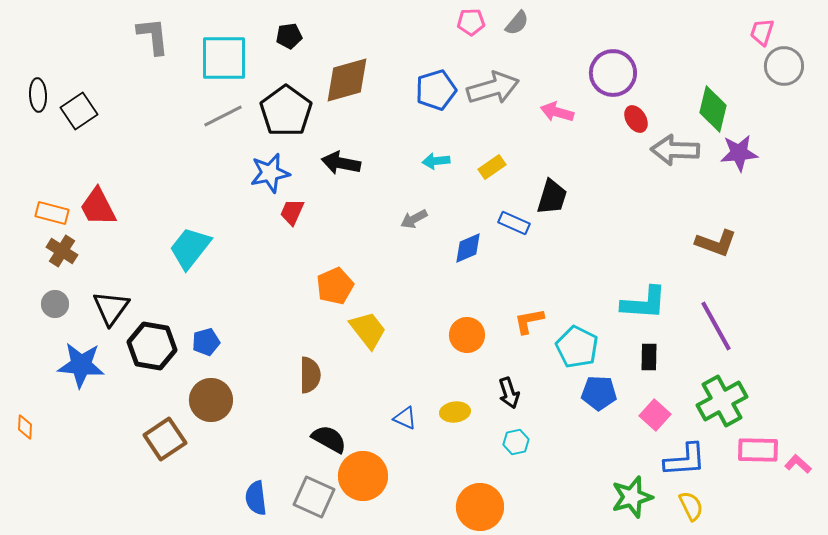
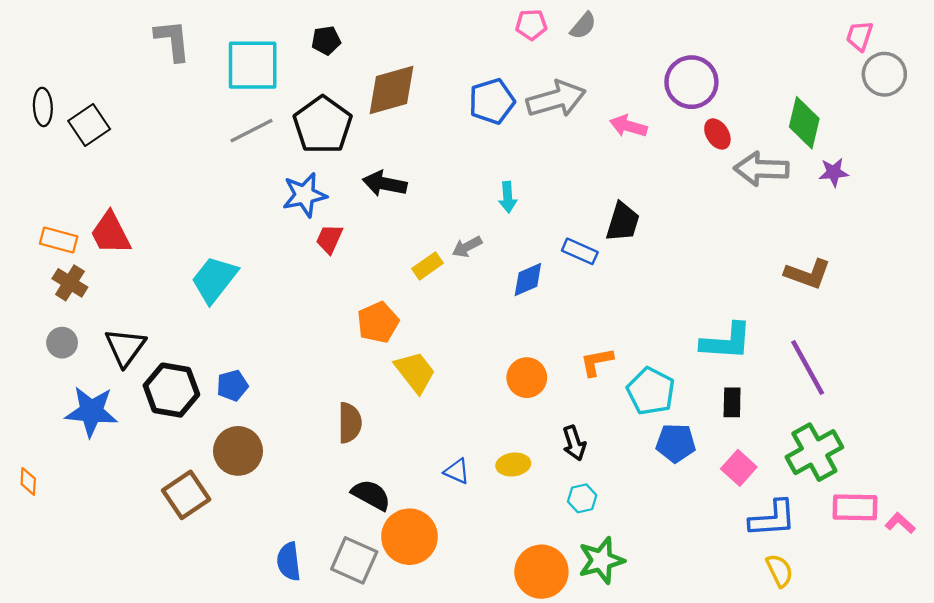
purple star: (739, 153) -> (834, 172), size x0.7
cyan arrow: (436, 161) -> (508, 197), moved, turned -88
yellow rectangle: (492, 167) -> (428, 266), moved
green star: (632, 497) -> (601, 560), moved

